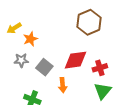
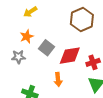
yellow arrow: (14, 28) -> (30, 12), moved
gray square: (44, 67) -> (46, 48), moved

